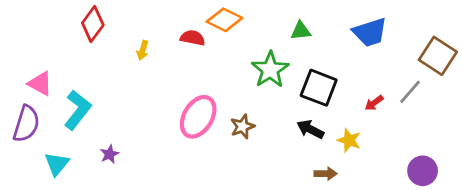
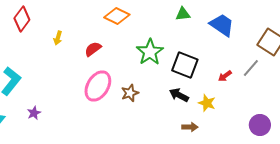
green triangle: (301, 31) -> (183, 14), moved
blue trapezoid: (370, 32) -> (222, 25), turned -128
red semicircle: (193, 38) -> (93, 49), moved, turned -48

